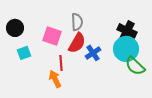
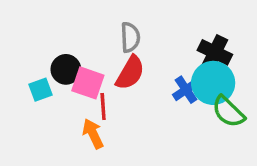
black circle: (15, 28) -> (66, 69), moved
pink square: (52, 36) -> (88, 83), moved
blue cross: (93, 53) -> (186, 90), moved

